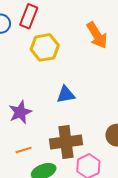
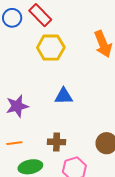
red rectangle: (29, 16) -> (40, 15), turned -75
brown cross: (66, 142) -> (57, 142), size x0.6

